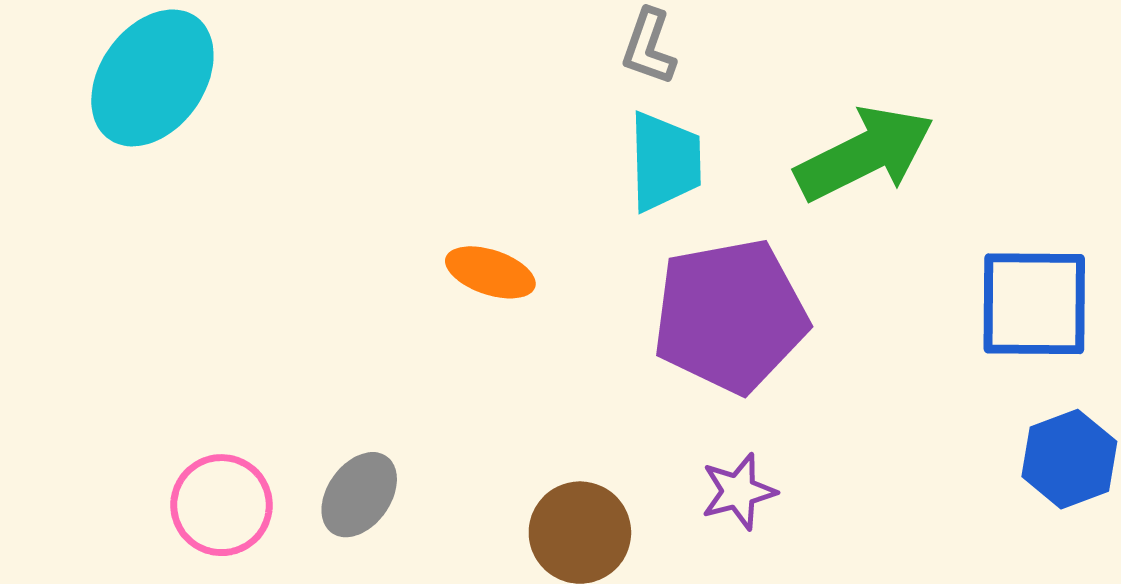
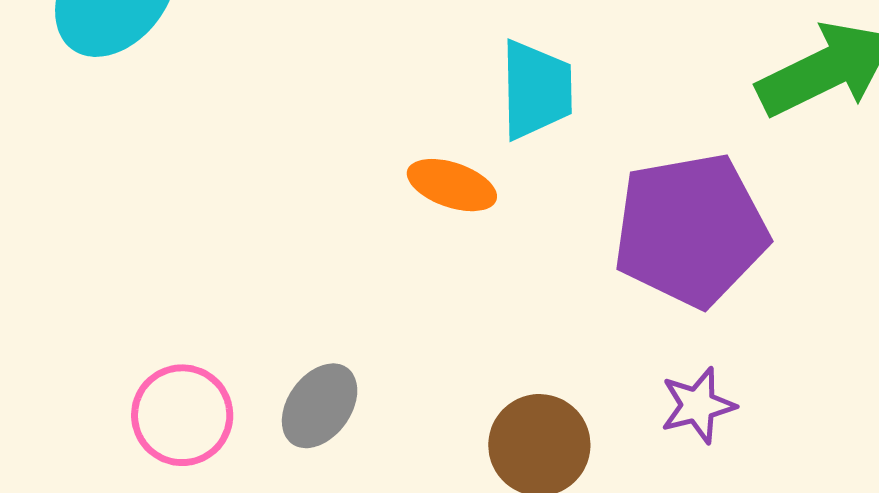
cyan trapezoid: (665, 162) -> (536, 90), moved

